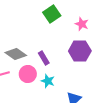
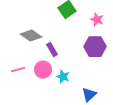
gray diamond: (16, 54) -> (31, 36), moved
purple rectangle: (44, 58) -> (52, 50), moved

